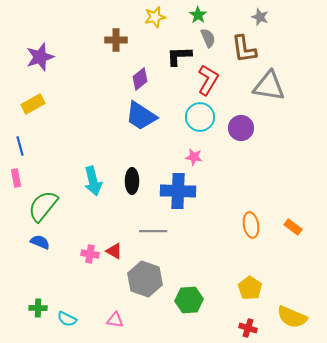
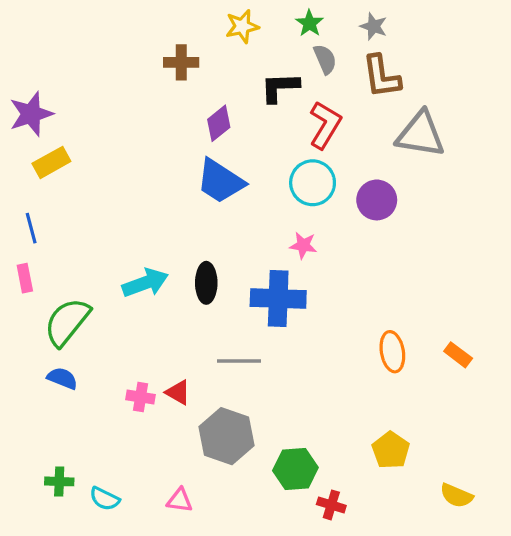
gray star: (260, 17) -> (374, 26), moved
purple star: (40, 57) -> (31, 114), moved
cyan arrow: (93, 181) -> (145, 283), turned -96
yellow semicircle: (292, 317) -> (456, 496), size x0.7
red cross: (248, 328) -> (331, 505), moved

